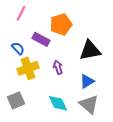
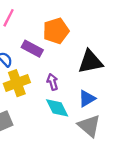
cyan diamond: (58, 103) -> (57, 108), moved

